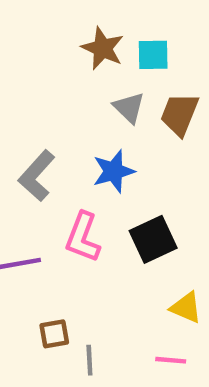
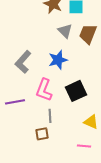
brown square: (54, 334) -> (42, 134), moved
gray line: (89, 360) -> (50, 116), moved

